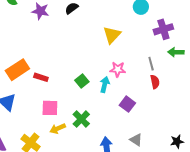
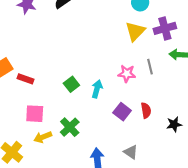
yellow triangle: (112, 35) -> (135, 31), moved
pink star: (118, 69) -> (127, 74), moved
red semicircle: (155, 82) -> (146, 110), moved
black star: (177, 141) -> (174, 124), moved

